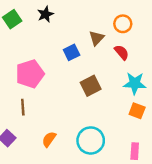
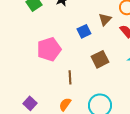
brown line: (23, 107) -> (70, 77), moved

